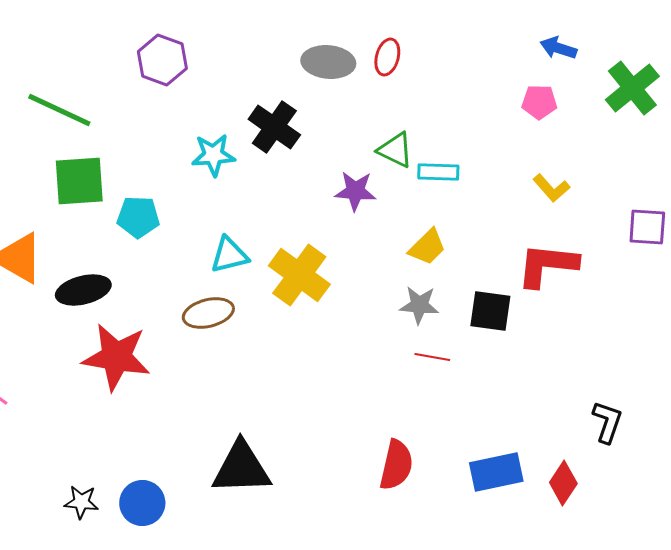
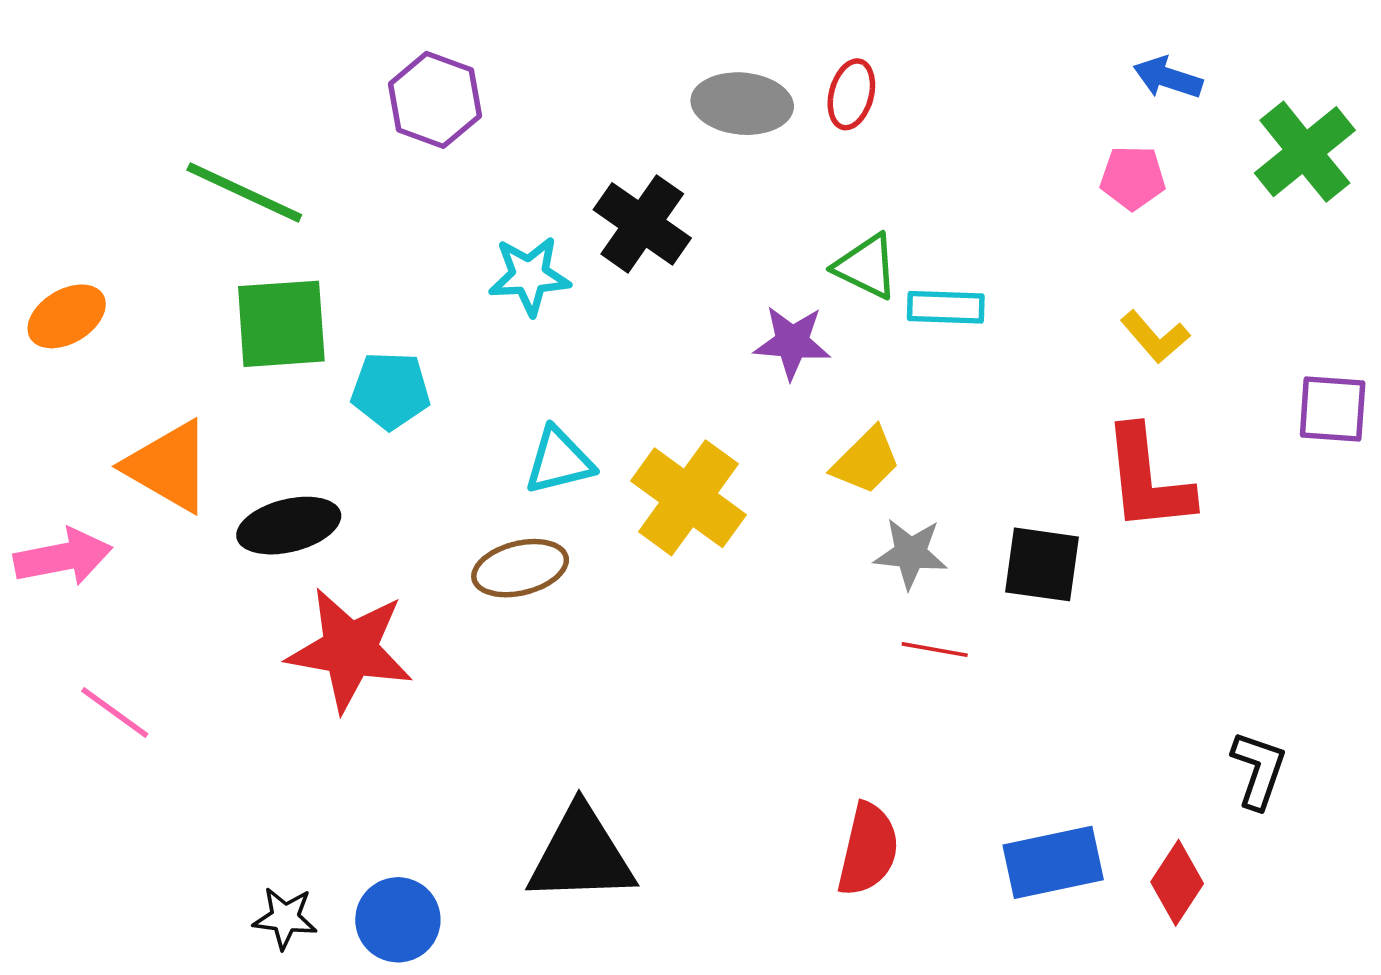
yellow trapezoid: (427, 247) -> (866, 461), moved
red L-shape: (547, 265) -> (1147, 479), turned -102

